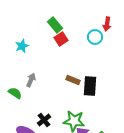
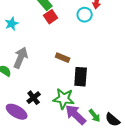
gray arrow: (31, 80) -> (21, 58), size x1.5
black rectangle: (90, 86) -> (81, 77), moved

